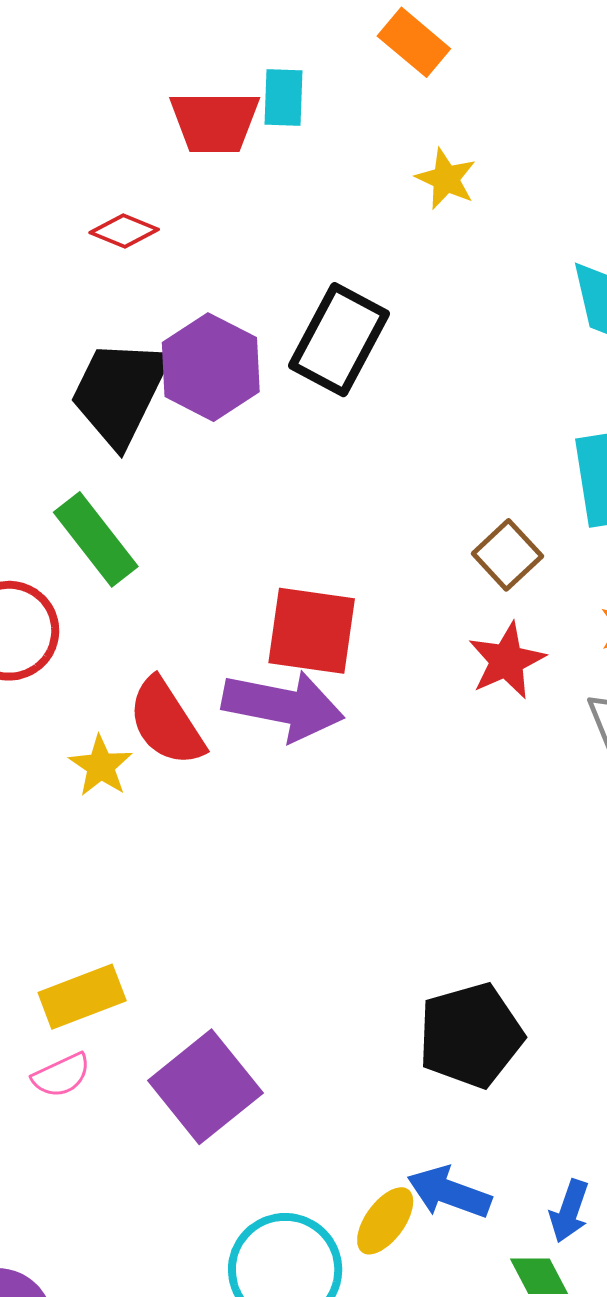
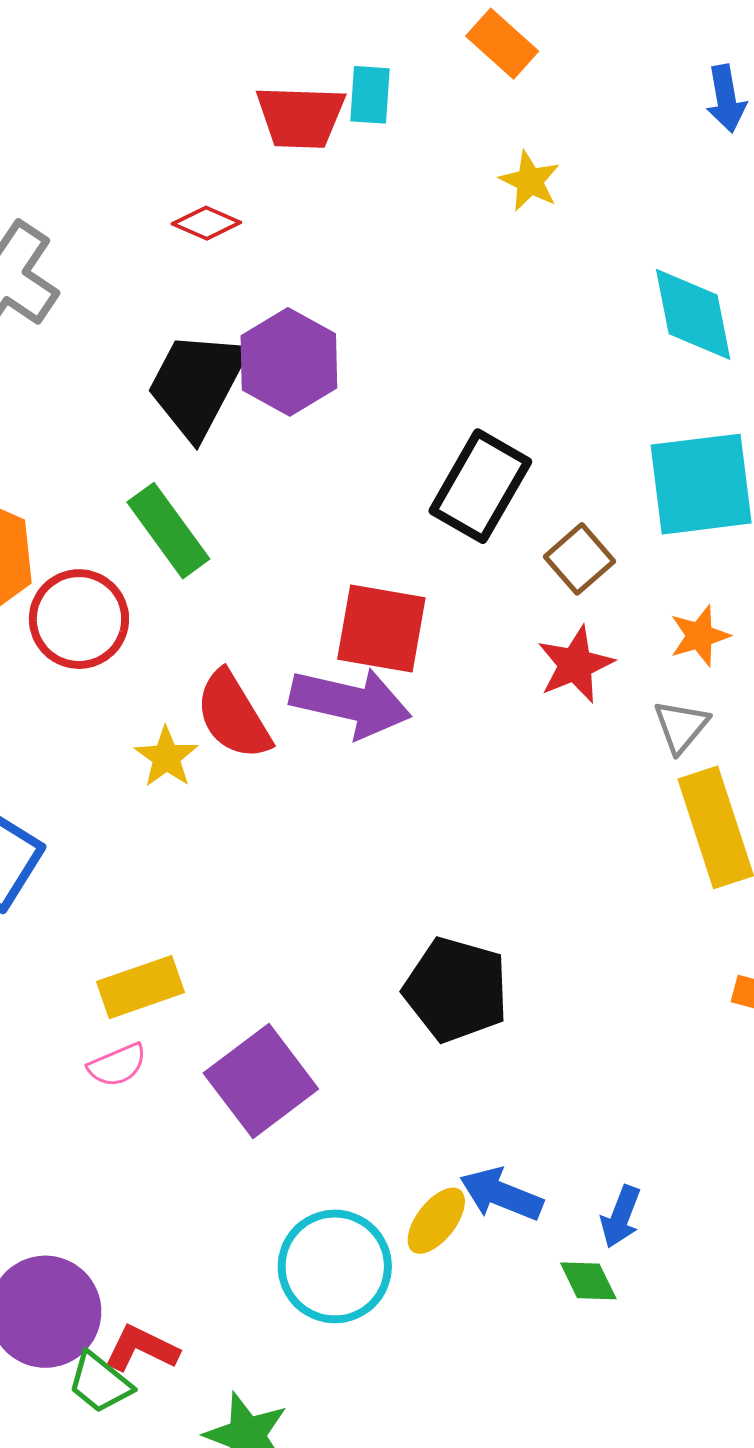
black rectangle: (339, 340) -> (480, 486), moved
black pentagon: (471, 1035) -> (456, 990), moved, turned 30

